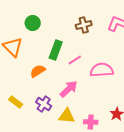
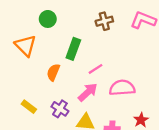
pink line: (75, 60) -> (95, 69), moved
pink semicircle: (102, 70) -> (122, 88), moved
orange semicircle: (38, 71) -> (53, 72), turned -35

